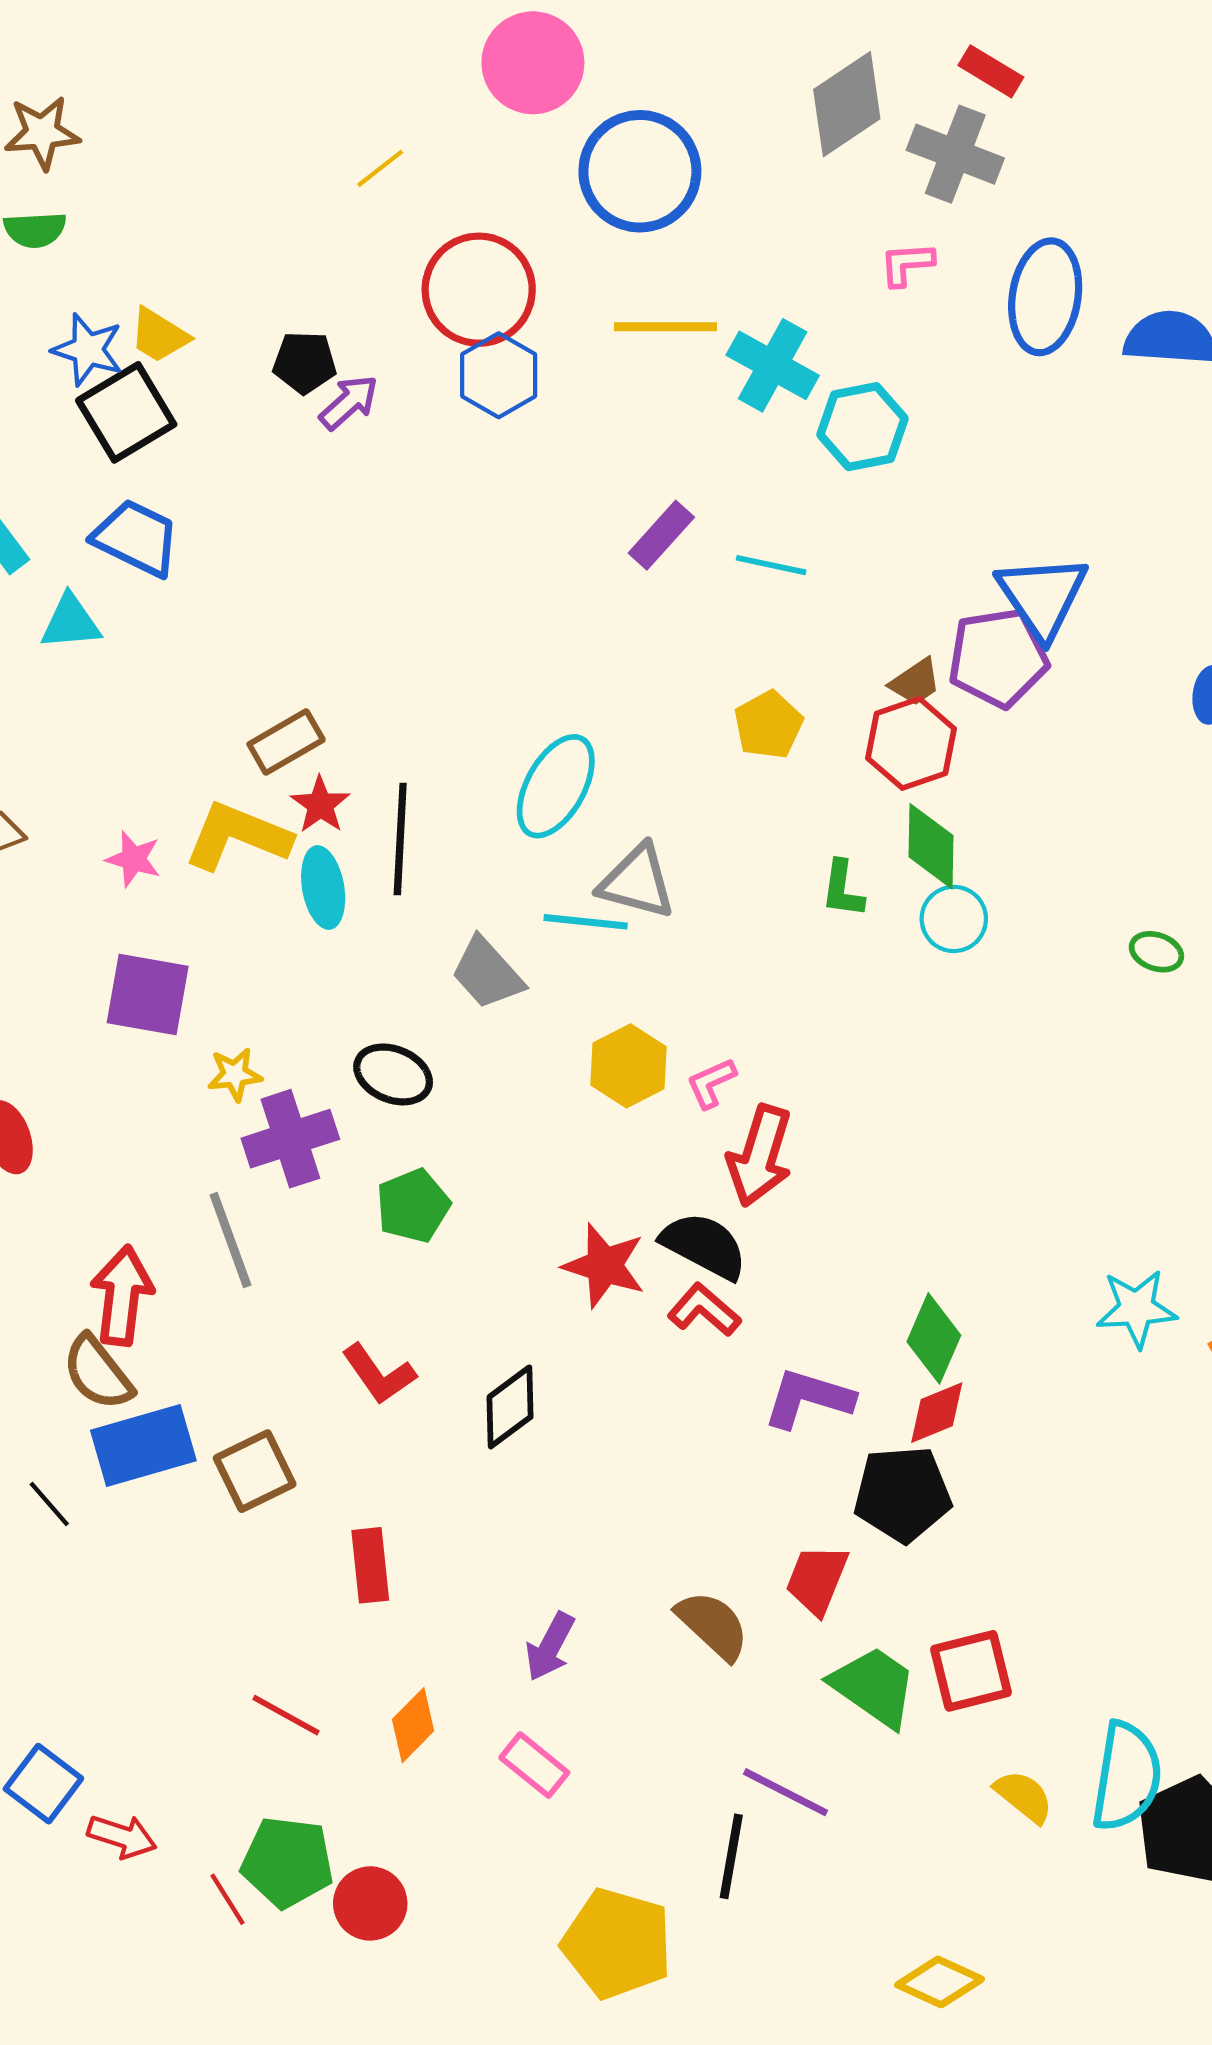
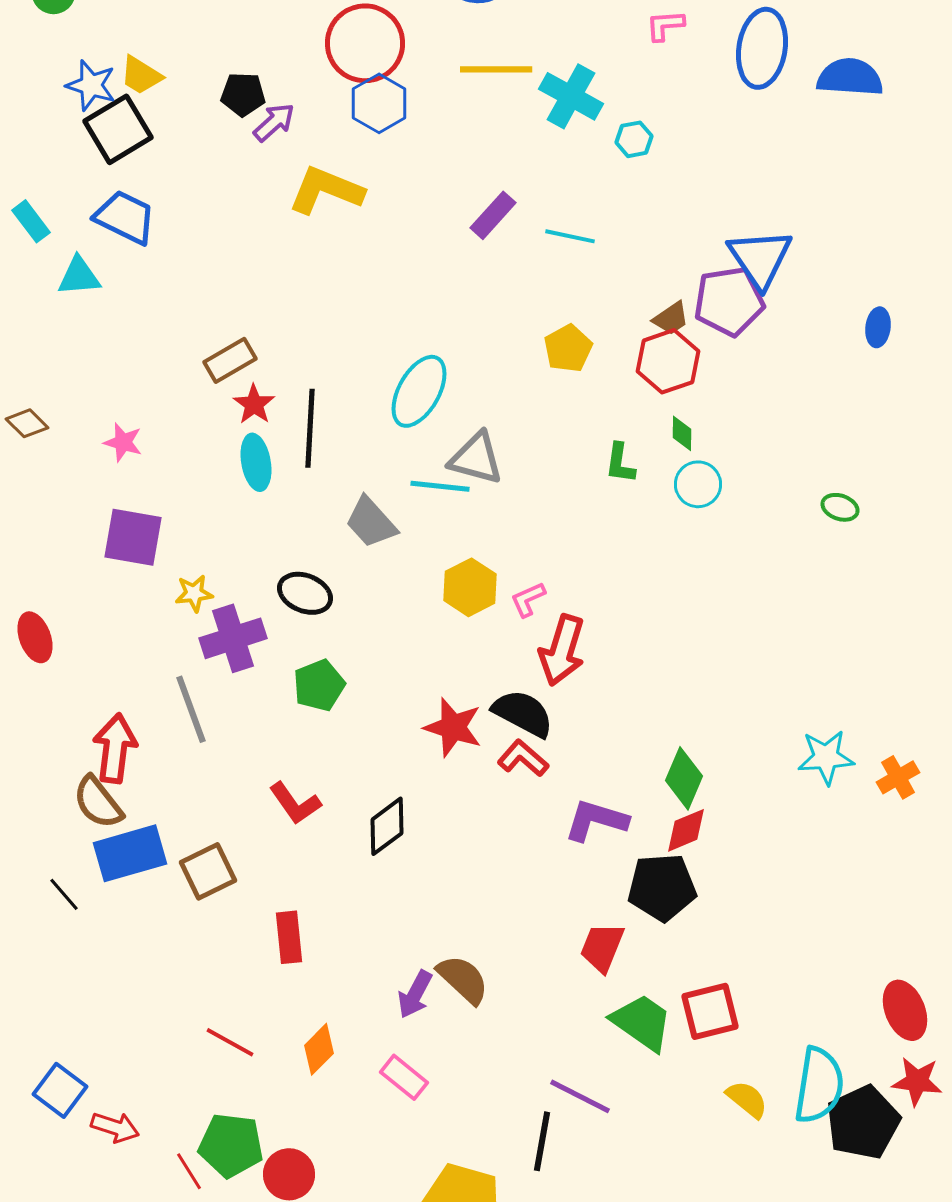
cyan hexagon: (863, 427) -> (634, 139), size x0.6
yellow L-shape: (238, 836) -> (326, 190), moved
green diamond: (931, 846) -> (682, 433), size x0.6
brown semicircle: (713, 1625) -> (463, 979), moved

